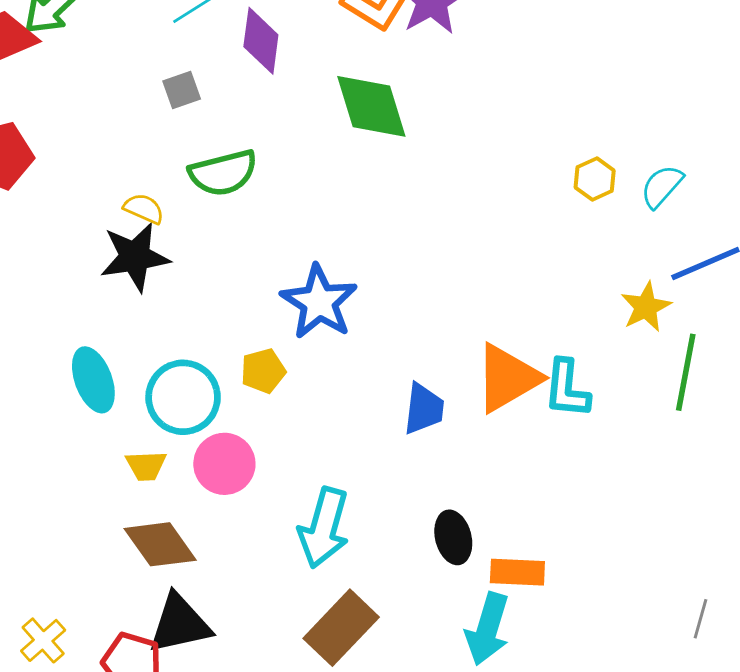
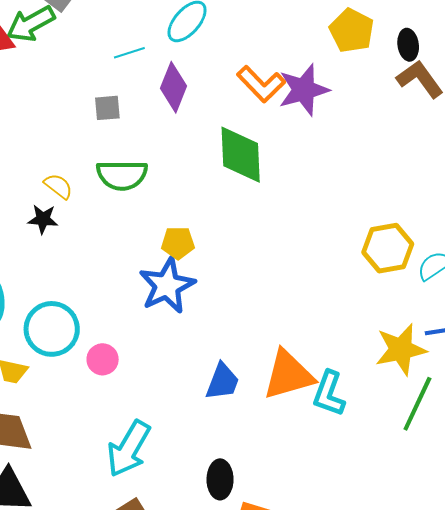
yellow hexagon: (595, 179) -> (388, 248), size x1.6
black star: (135, 257) -> (43, 219), size x0.6
yellow star: (646, 307) -> (401, 349), size x1.4
yellow pentagon: (263, 371) -> (178, 243), moved
pink circle: (224, 464) -> (103, 359), moved, size x0.7

